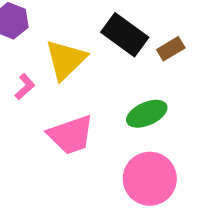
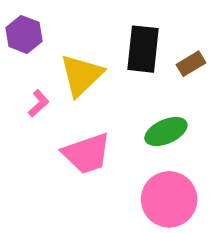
black rectangle: (125, 35) -> (143, 49), turned 60

